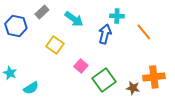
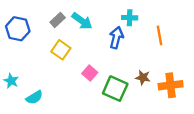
gray rectangle: (42, 12) -> (58, 20), moved
orange line: (144, 32) -> (160, 35), turned 30
green square: (104, 80) -> (115, 89), turned -30
brown star: (133, 88) -> (143, 77), moved

